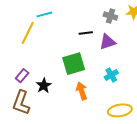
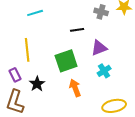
yellow line: (28, 33) -> (27, 50), moved, turned -30
purple triangle: (107, 42) -> (99, 48), moved
purple rectangle: (22, 76) -> (15, 75), turned -64

